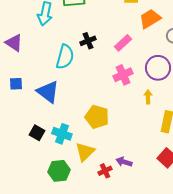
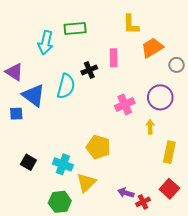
pink rectangle: (123, 43) -> (114, 58), moved, turned -48
blue triangle: (48, 92) -> (33, 95), moved
black square: (37, 133) -> (28, 162), moved
red cross: (105, 171) -> (143, 202), moved

